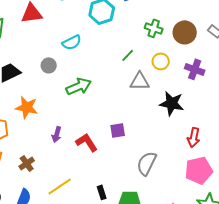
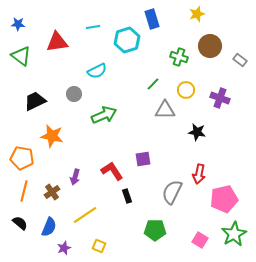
brown circle: (185, 32) -> (210, 46), moved
black star: (172, 103) -> (197, 132), size x0.7
purple arrow: (57, 134) -> (75, 177), moved
red arrow: (194, 137) -> (199, 174), moved
black rectangle: (102, 192) -> (127, 196), moved

